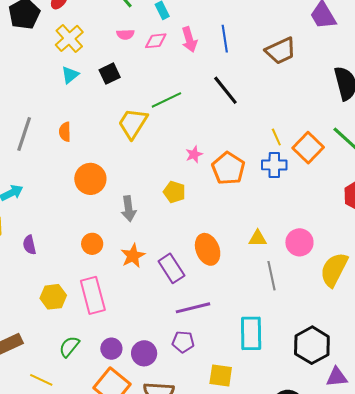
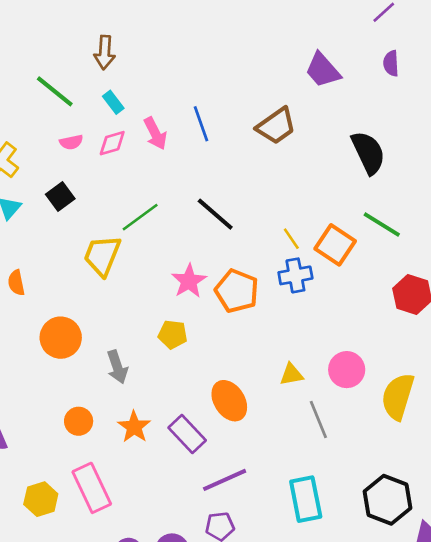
black line: (225, 90) -> (215, 214), moved
pink star: (194, 154) -> (189, 281), size x1.5

